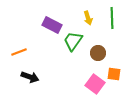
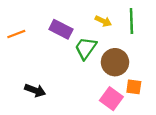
yellow arrow: (88, 18) -> (103, 21), turned -48
orange line: (19, 52) -> (16, 34), moved
brown circle: (98, 53) -> (115, 62), size x1.5

